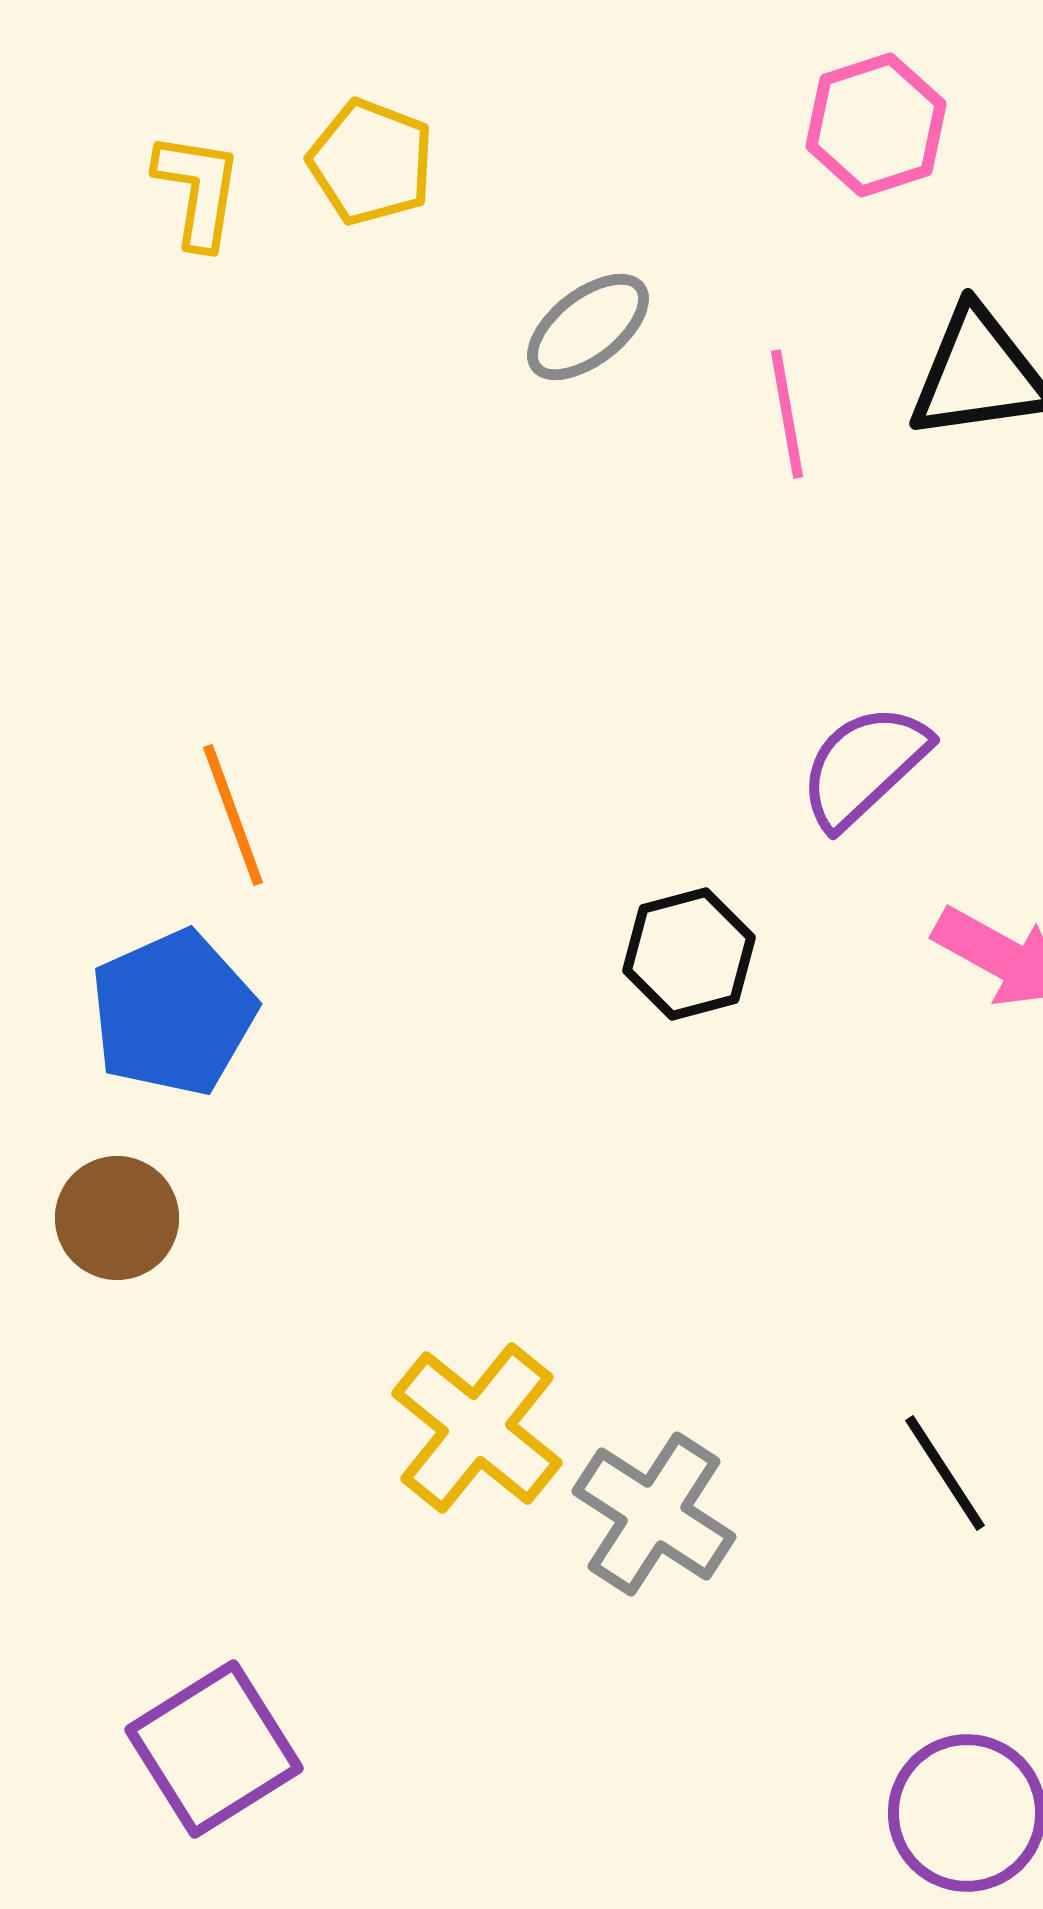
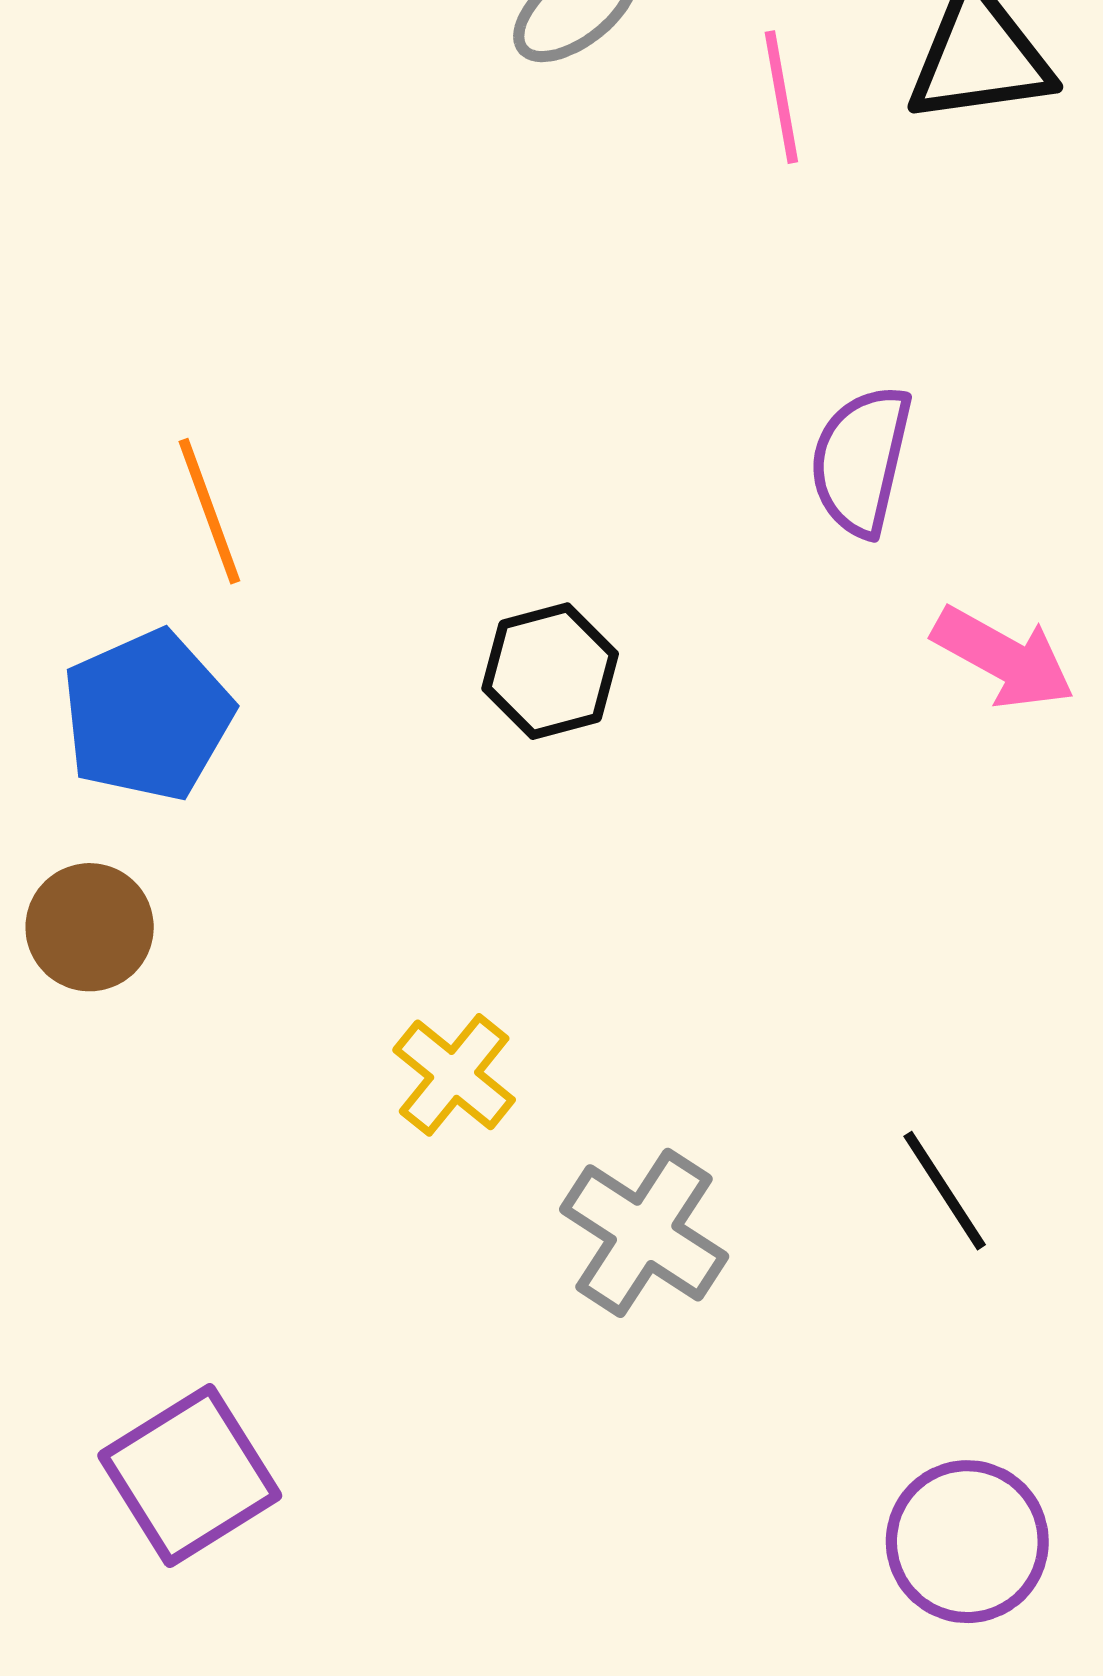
purple semicircle: (864, 766) -> (861, 460), turned -34
black hexagon: (689, 954) -> (550, 671), moved
yellow cross: (477, 1428) -> (454, 1075), moved, size x0.7

